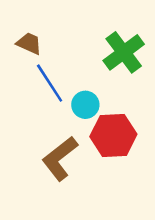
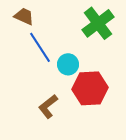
brown L-shape: (60, 158) -> (48, 106), size x0.7

